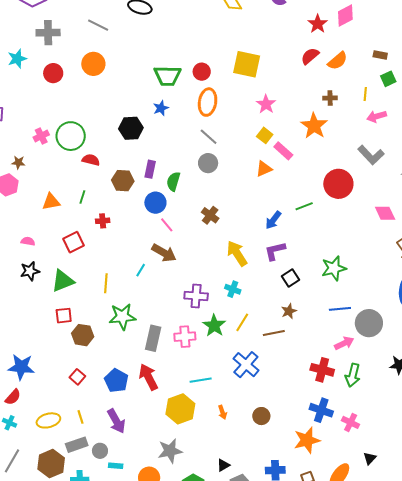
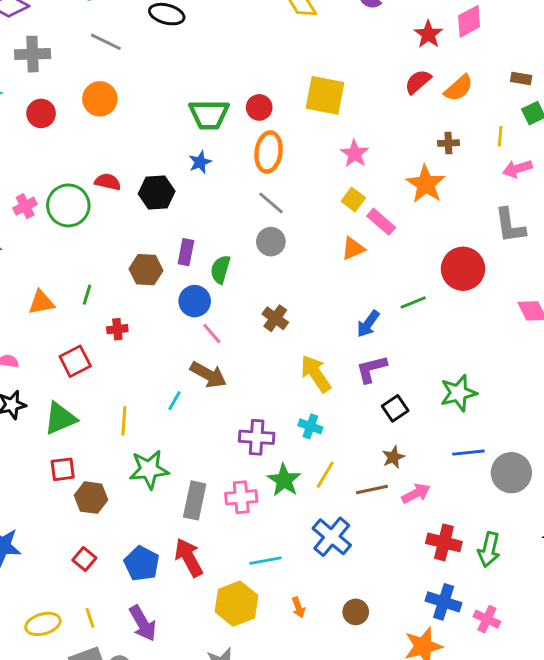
gray L-shape: (371, 155) -> (510, 226), turned 36
red semicircle: (91, 160) -> (108, 182), moved
pink arrow: (344, 343) -> (416, 493), moved

